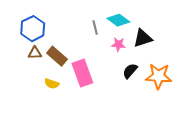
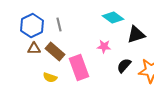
gray line: (95, 28) -> (59, 25), moved
pink star: (118, 44) -> (104, 47), moved

